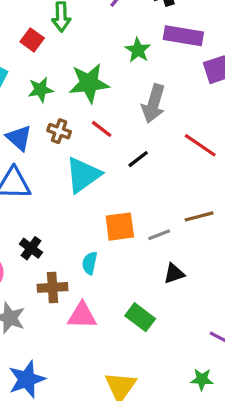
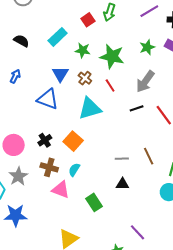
black line: (138, 159) -> (137, 108), moved
brown line: (199, 216) -> (149, 156), turned 60
orange square: (120, 227) -> (73, 141), moved, turned 30
cyan semicircle: (90, 263) -> (74, 170), moved

